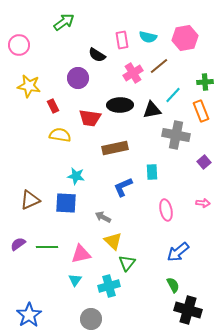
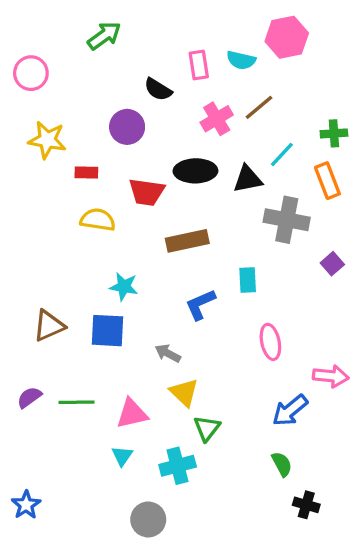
pink hexagon: (185, 38) -> (287, 37), moved
red rectangle: (53, 106) -> (86, 172), turned -64
pink arrow: (203, 203) -> (331, 376), moved, size x1.5
black cross: (188, 310) -> (306, 505), size x0.6
blue star: (29, 315) -> (26, 505), moved, size x0.7

